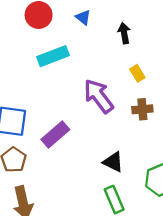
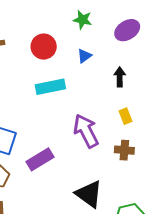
blue triangle: (83, 17) -> (84, 56), turned 35
black triangle: (113, 162) -> (89, 194), size x1.4

